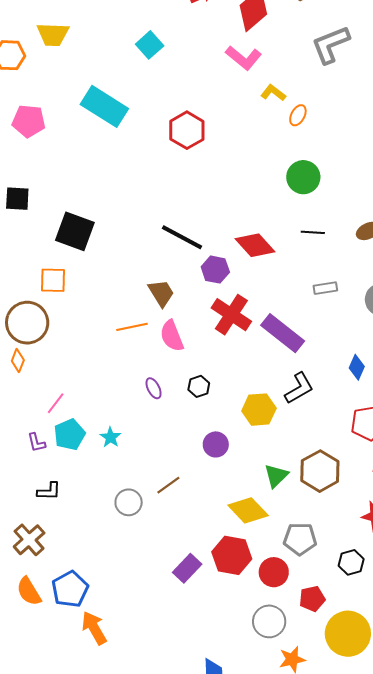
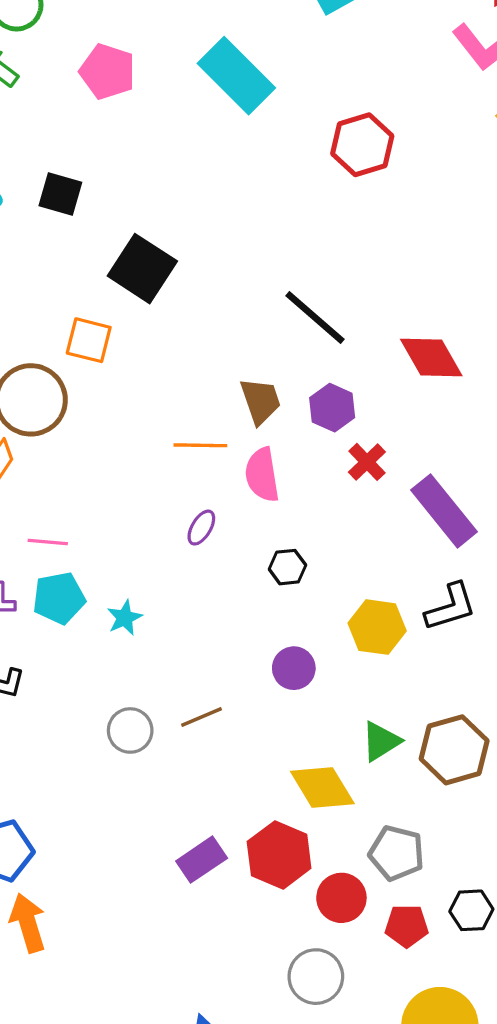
purple hexagon: (215, 270) -> (332, 408), moved
red cross: (231, 315) -> (367, 462), size x0.6
purple ellipse: (154, 388) -> (201, 528), moved, turned 45
pink line: (56, 403) -> (48, 542), turned 45
red pentagon: (312, 599) -> (407, 926), moved

